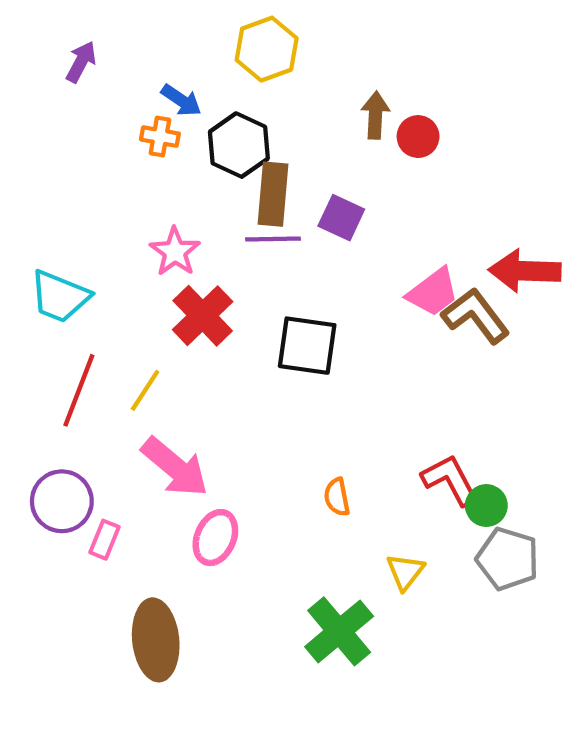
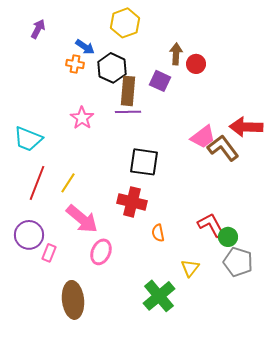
purple square: (341, 218) -> (160, 81), moved
red cross: (203, 316) -> (132, 202), moved, turned -32

